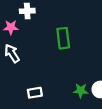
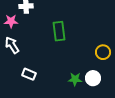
white rectangle: (35, 93) -> (29, 74), moved, turned 32

